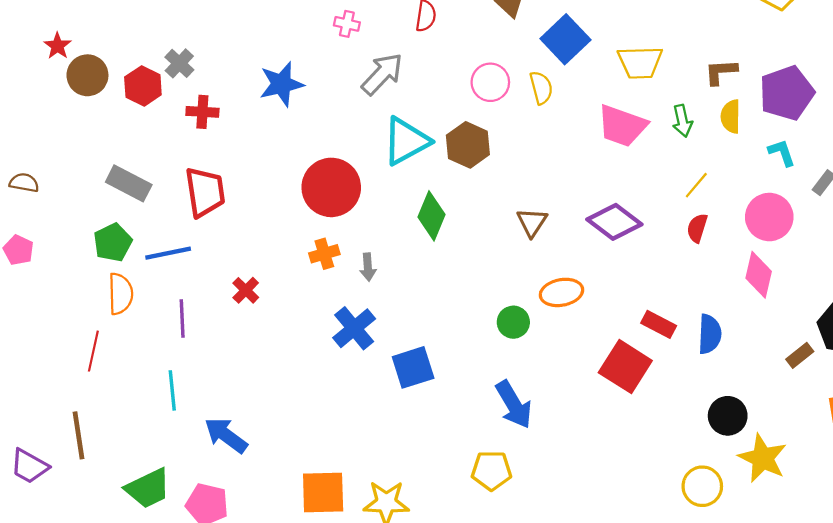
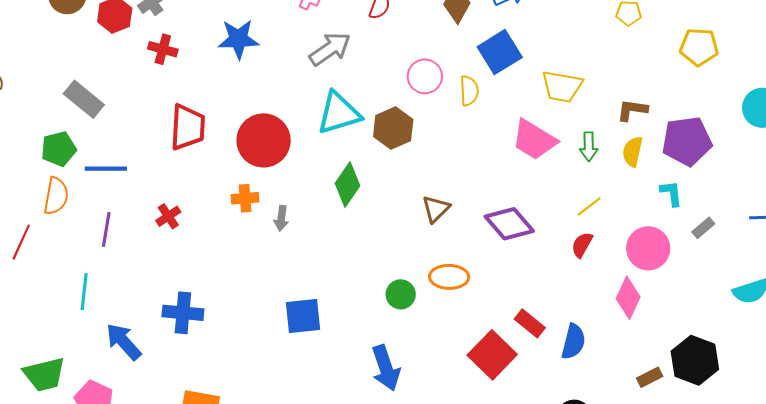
red trapezoid: (205, 192) -> (188, 127), moved
blue cross: (354, 328) -> (183, 313), moved, turned 33

